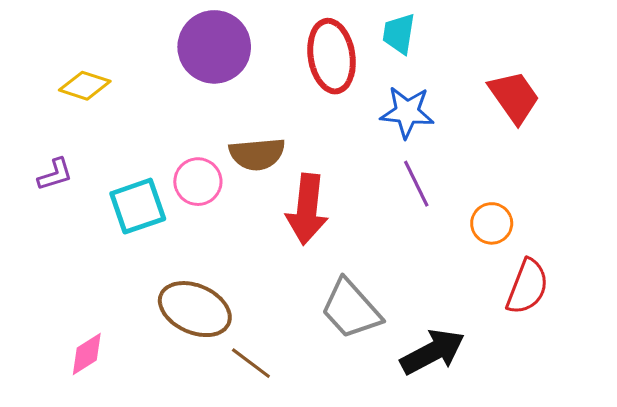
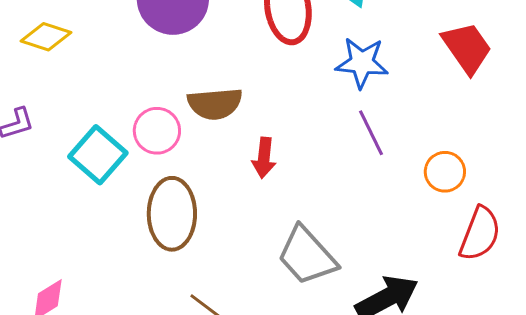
cyan square: (138, 206) -> (98, 155), turned -30
red arrow: (307, 209) -> (264, 158), size x0.6
brown ellipse: (195, 309) -> (172, 214), moved, turned 66

